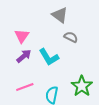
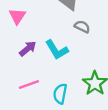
pink triangle: (22, 36) -> (17, 16), moved

